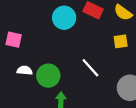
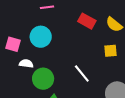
cyan circle: (64, 18) -> (41, 37), moved
white semicircle: (25, 70) -> (26, 64), moved

